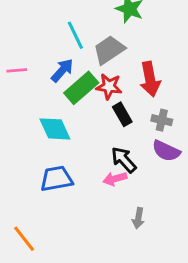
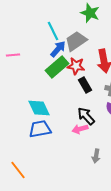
blue arrow: (62, 70) -> (58, 49), moved
cyan diamond: (55, 129) -> (39, 108), moved

